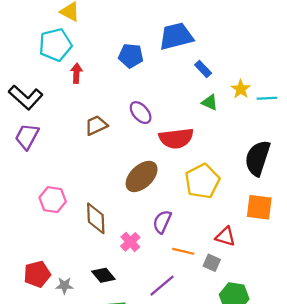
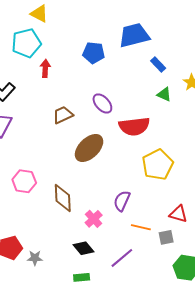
brown ellipse: (142, 176) -> (89, 148), moved
gray square: (212, 263) -> (166, 237), turned -35
black diamond: (103, 275) -> (84, 248), moved

